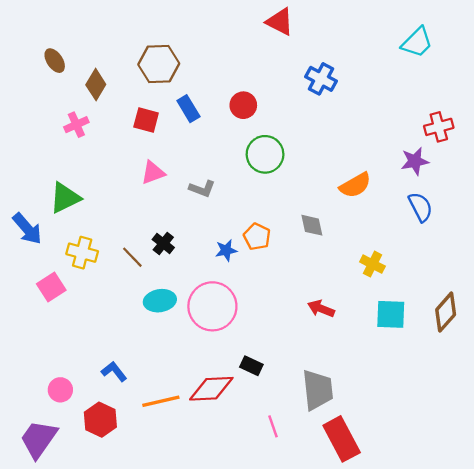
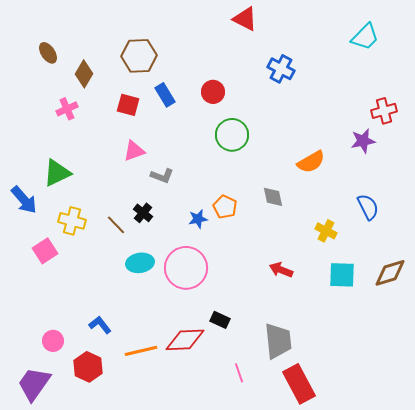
gray L-shape: (202, 189) -> (162, 176), moved
blue semicircle: (420, 207) -> (368, 207), moved
brown diamond: (446, 312) -> (390, 273), turned 32

